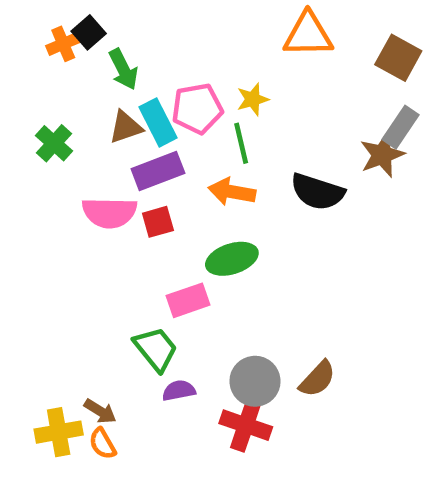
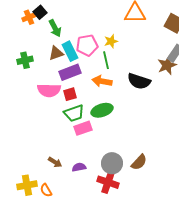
green cross: (54, 143) -> (25, 60), turned 35
green trapezoid: (156, 349) -> (74, 113), moved, turned 110
brown arrow: (100, 411) -> (55, 162), moved

